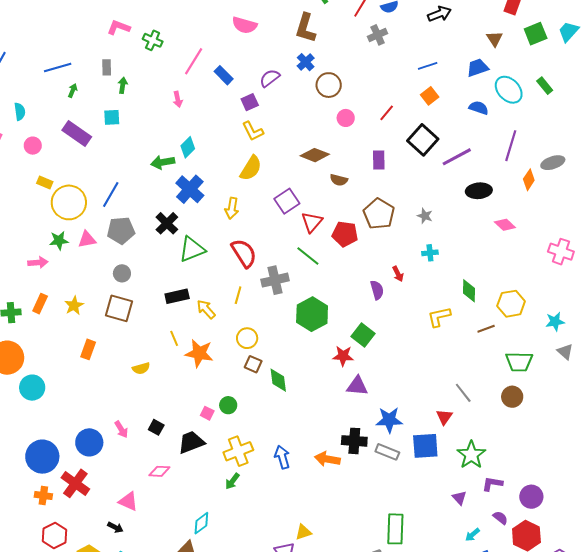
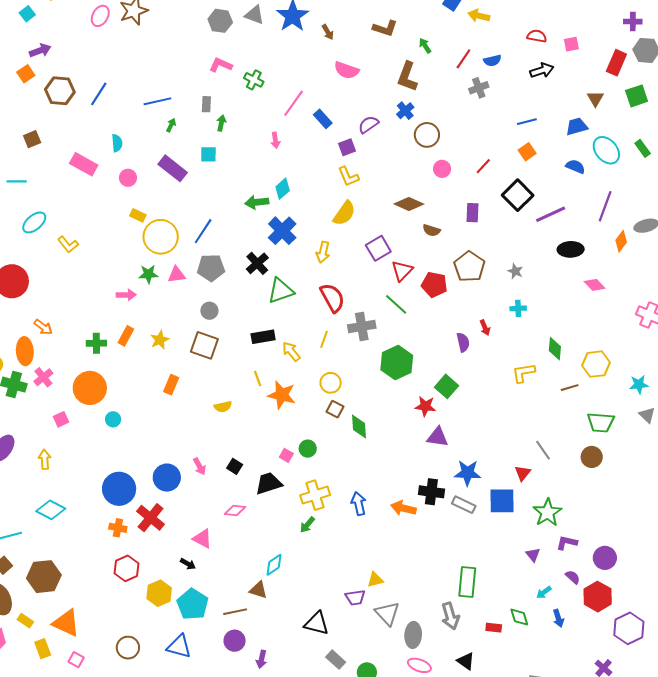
cyan circle: (32, 388) -> (113, 419), size x0.6

